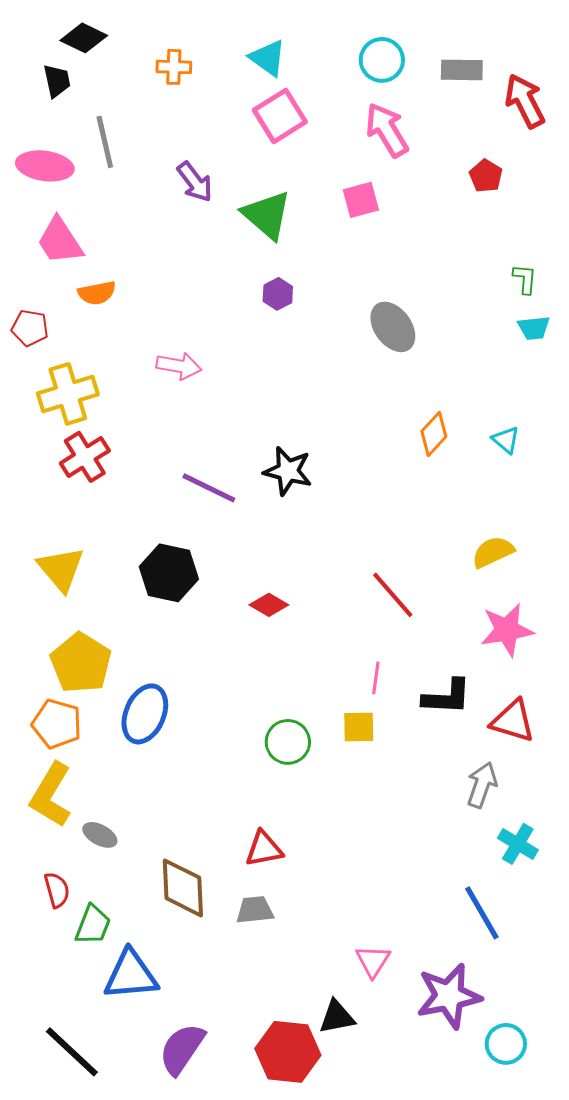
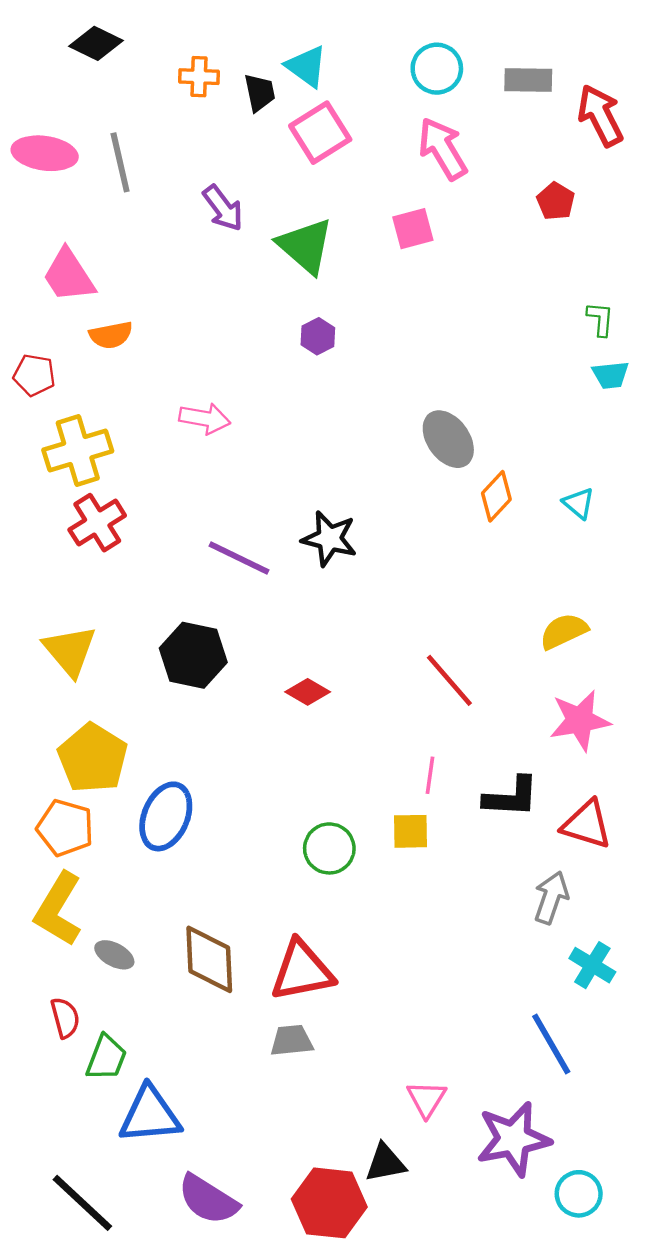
black trapezoid: (57, 81) -> (260, 93), moved
pink ellipse: (45, 166) -> (45, 153), moved
gray ellipse: (393, 327) -> (448, 439), moved
red triangle: (264, 849) -> (302, 971), size x1.5
brown diamond: (183, 888) -> (209, 959), moved
purple semicircle: (182, 1049) -> (208, 1200), turned -92

